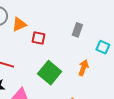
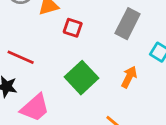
gray rectangle: (77, 30) -> (128, 24), size x1.5

